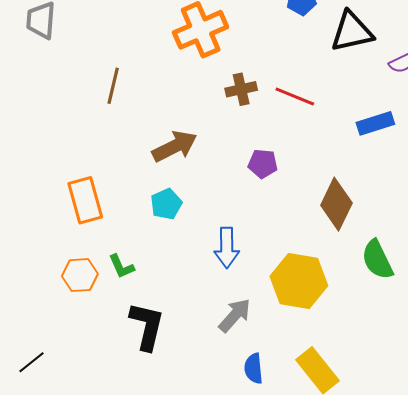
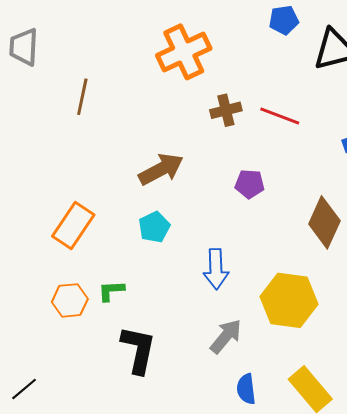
brown line: (113, 86) -> (82, 97), moved
orange rectangle: (85, 200) -> (73, 226), turned 51
green L-shape: (121, 266) -> (111, 291), turned 112

